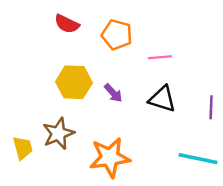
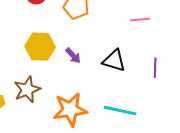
pink line: (160, 57) -> (140, 20), moved
cyan line: (198, 159) -> (120, 111), moved

